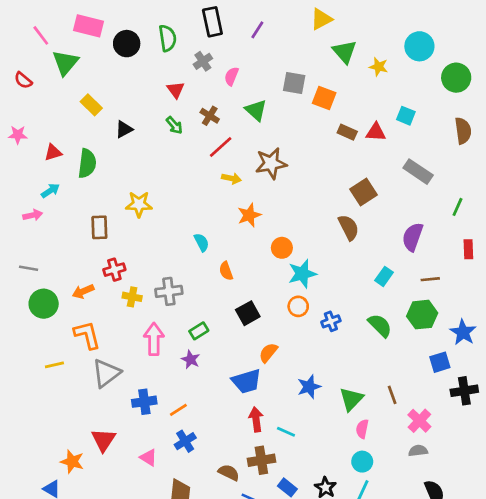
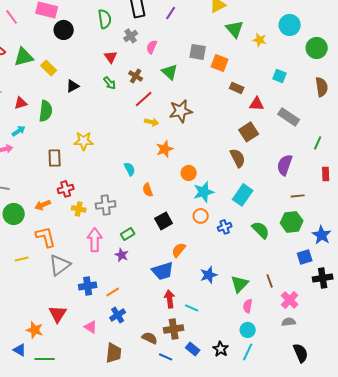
black circle: (127, 44) -> (64, 30), moved
green triangle: (65, 63) -> (24, 57), moved, turned 35
red triangle: (376, 132) -> (257, 104), moved
cyan rectangle: (384, 276) -> (243, 195), moved, size x1.5

